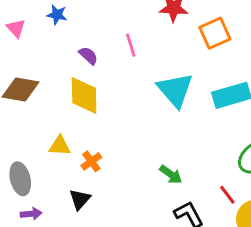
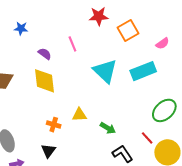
yellow triangle: (60, 146) -> (79, 115), moved
orange cross: (91, 161) -> (54, 125), turned -32

